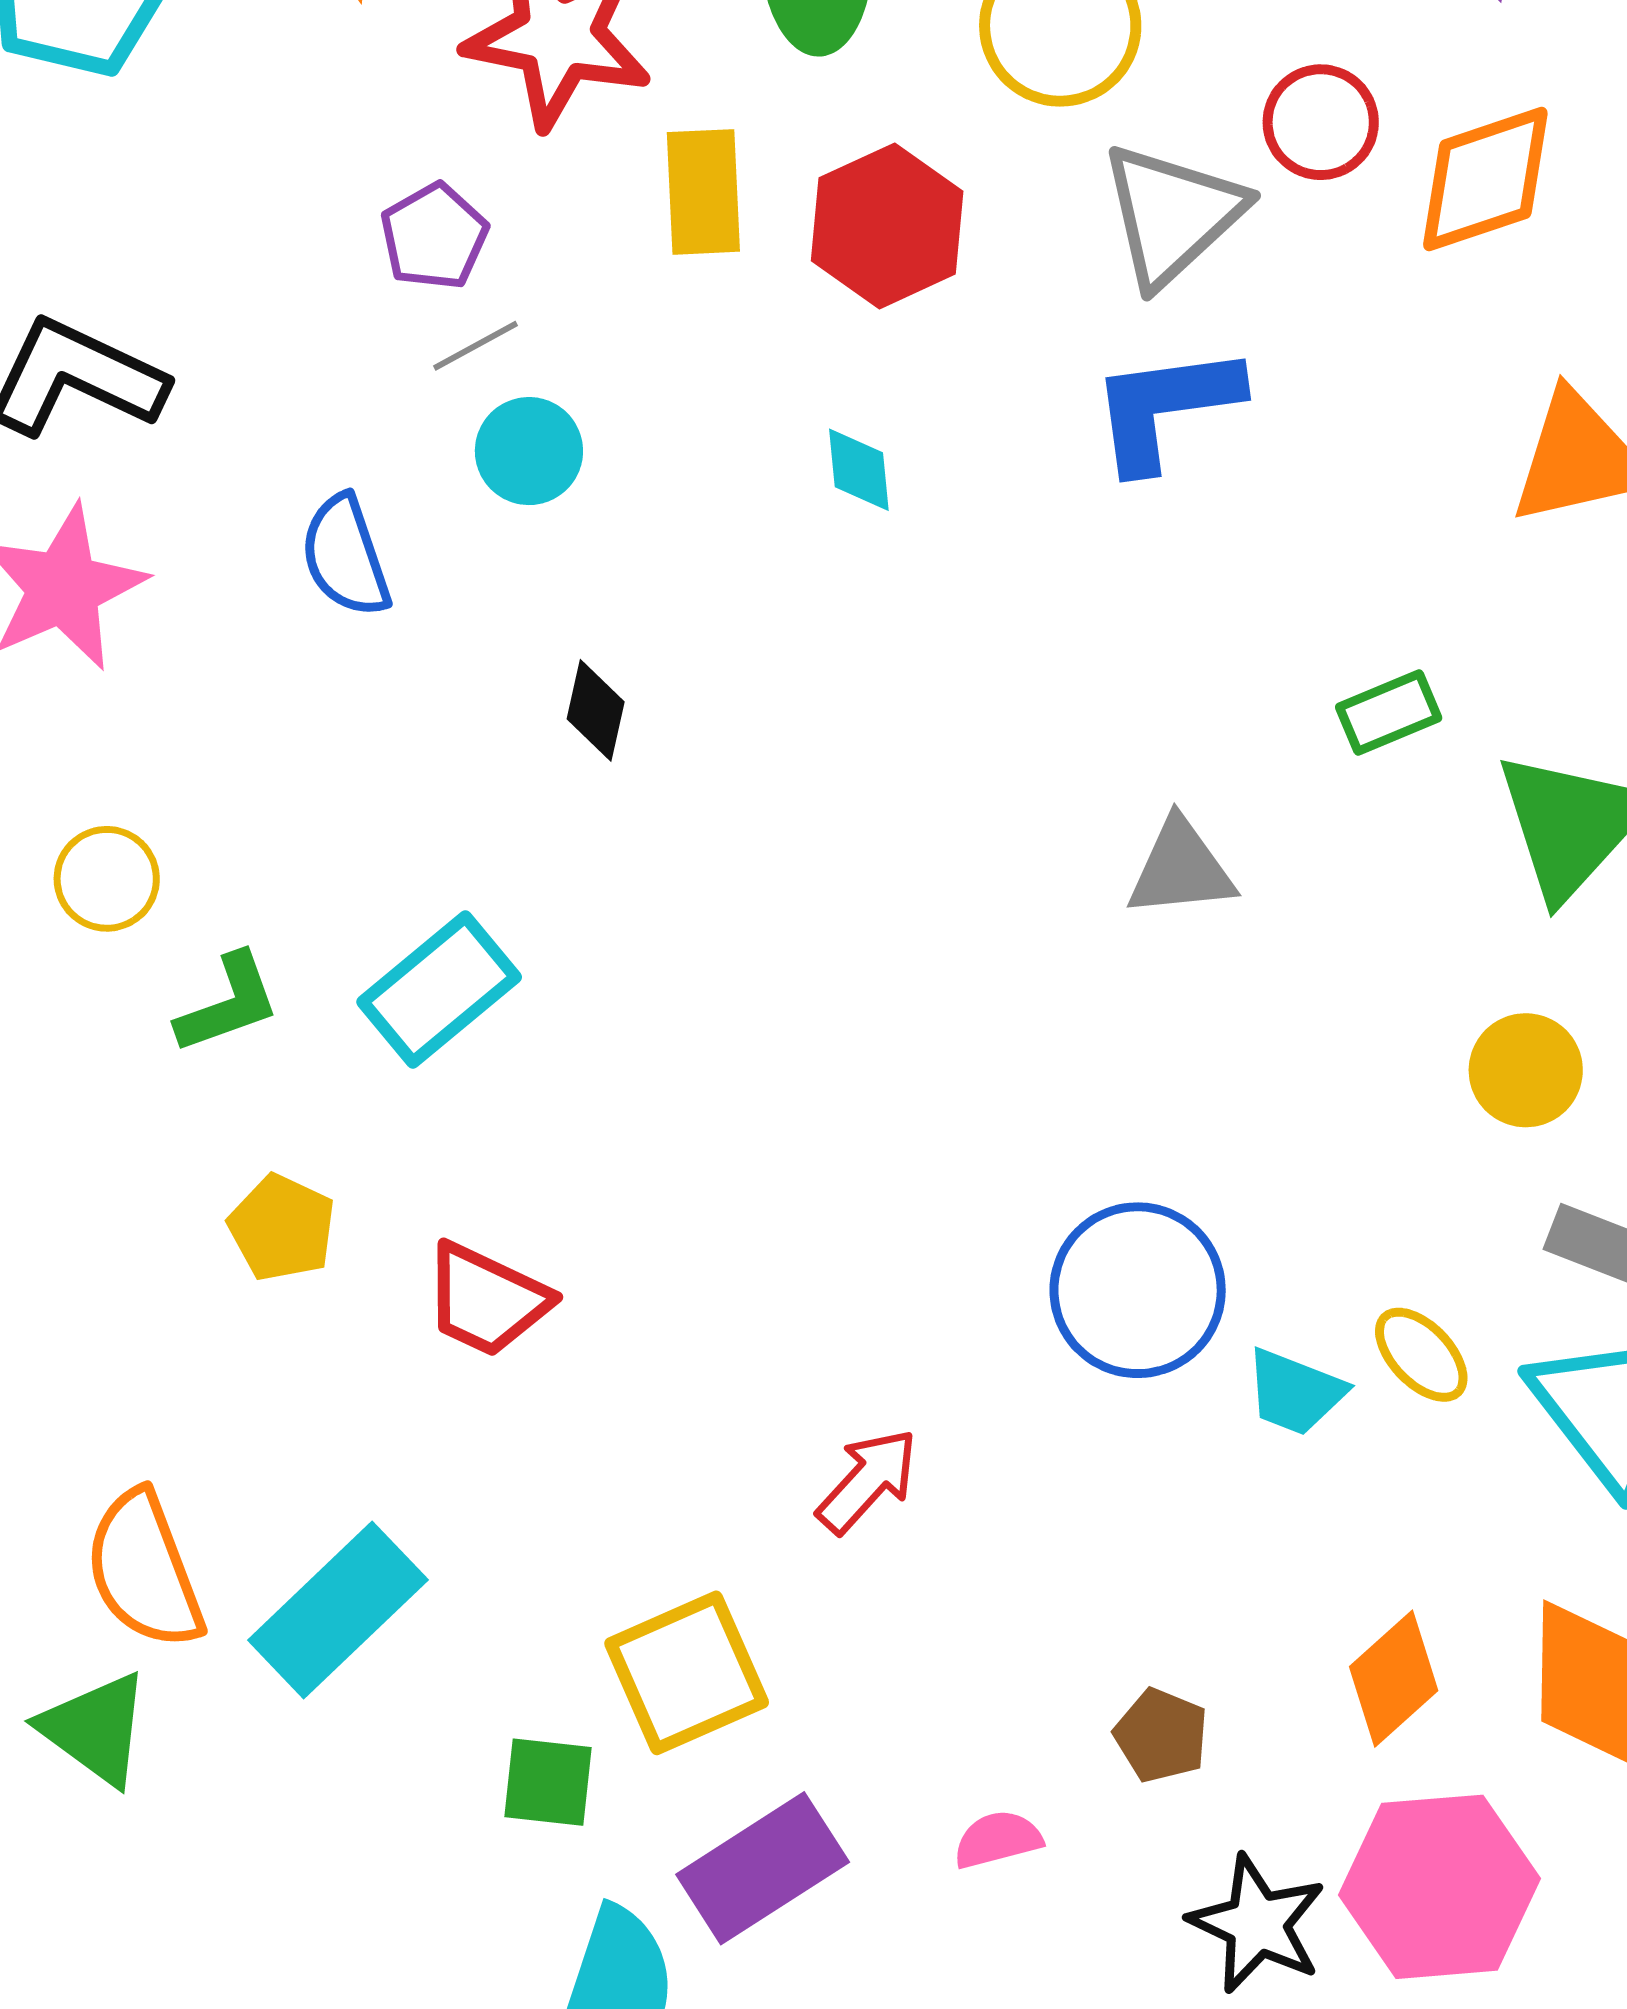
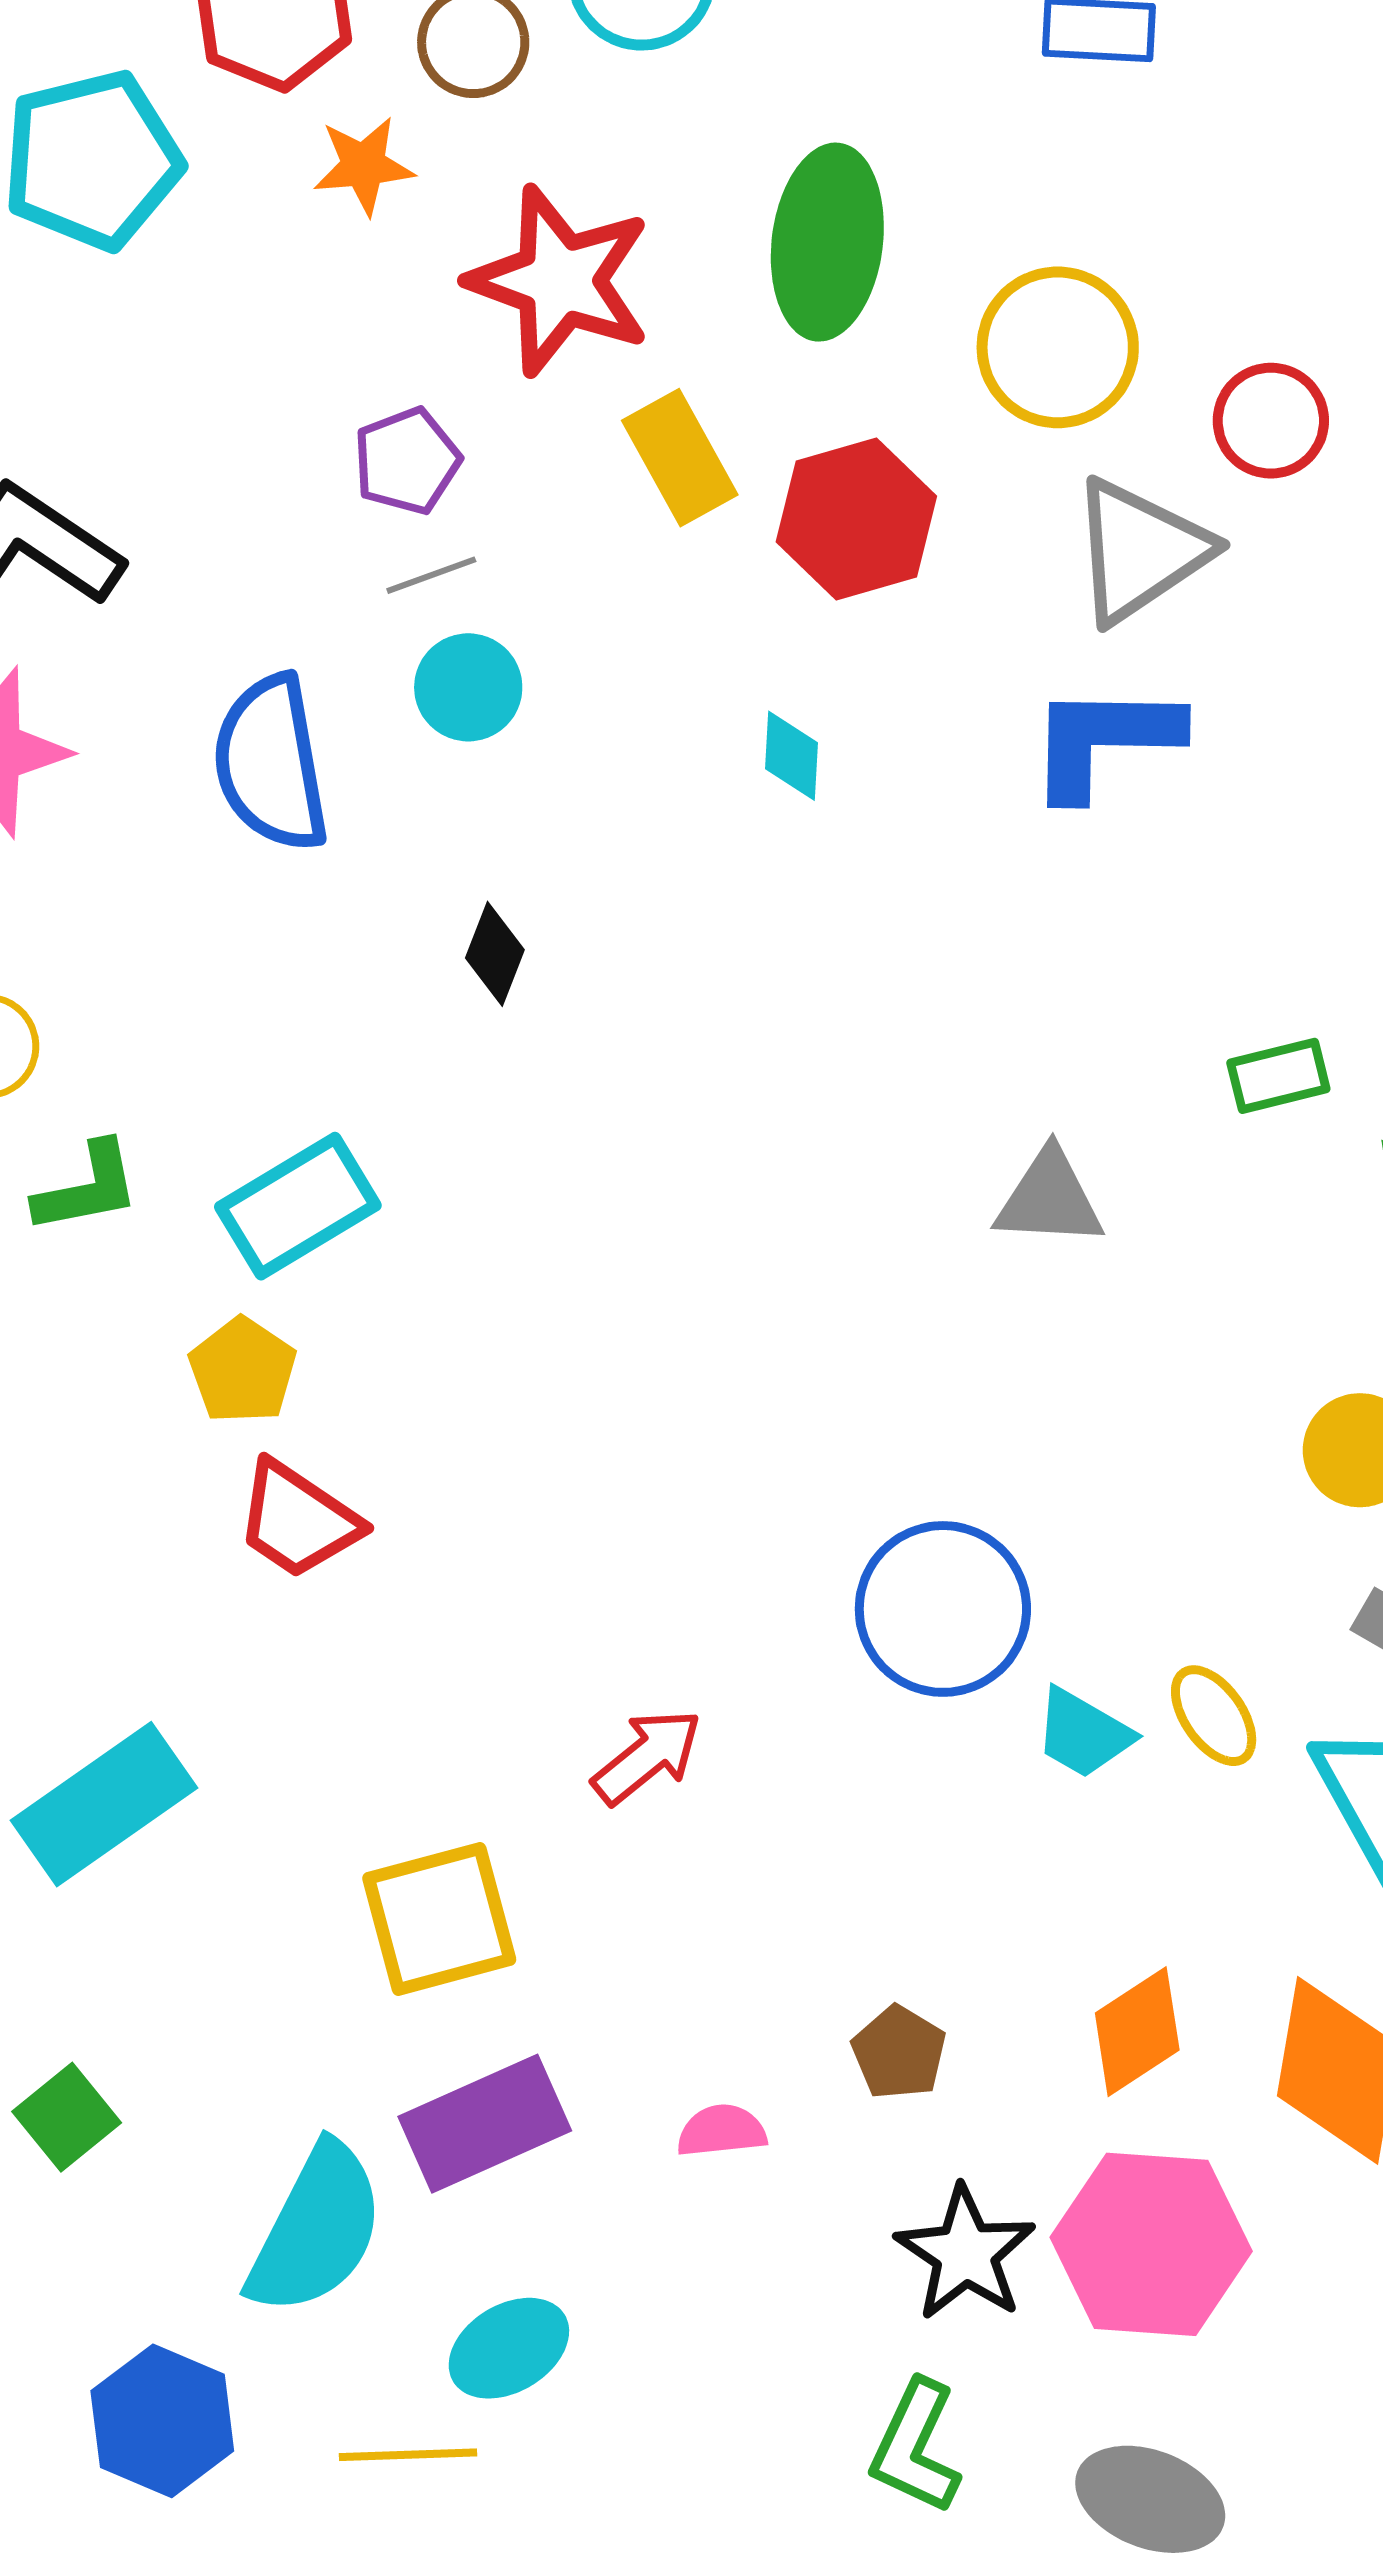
red circle: (1321, 122) -> (1271, 421), moved
yellow rectangle: (703, 192) -> (680, 458), turned -35
blue semicircle: (345, 556) -> (271, 763), size x1.4
yellow pentagon: (282, 1228) -> (243, 1370), moved
green square: (548, 1782) -> (67, 2117), moved, turned 36

